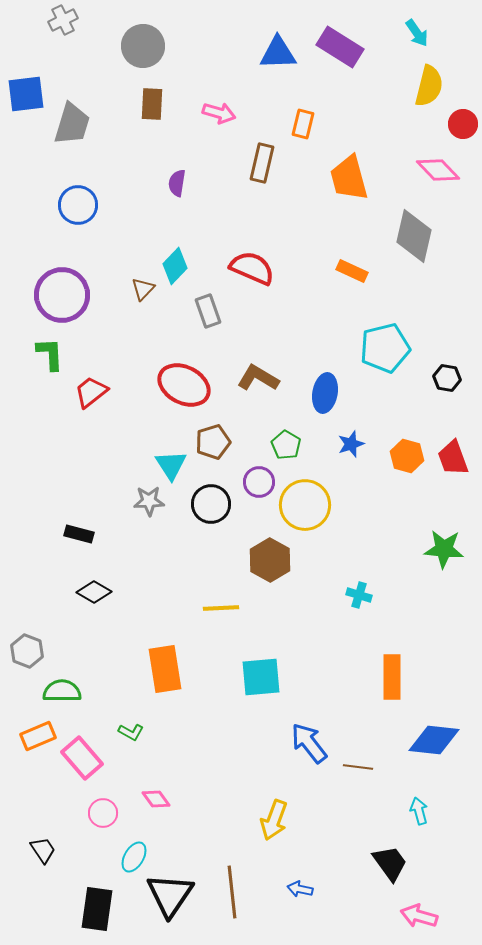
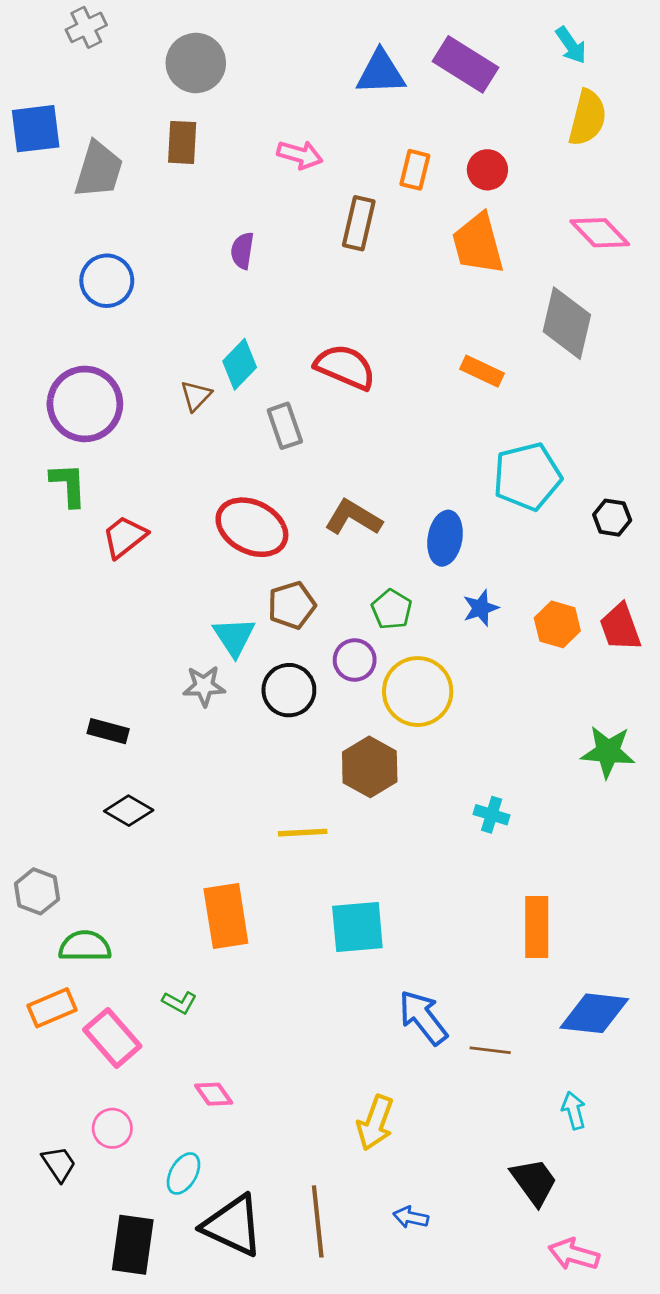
brown rectangle: (152, 104) -> (182, 142), moved
red circle: (463, 124) -> (487, 170), moved
pink circle: (103, 813) -> (112, 1128), moved
black triangle: (170, 895) -> (233, 1226), turned -39

